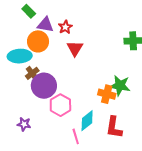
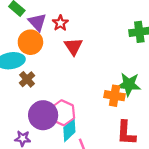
purple triangle: (45, 25) -> (37, 22), turned 42
purple circle: (44, 86) -> (43, 115), moved
cyan diamond: (87, 121) -> (69, 130), moved

